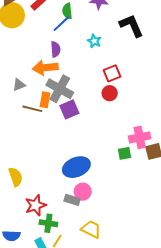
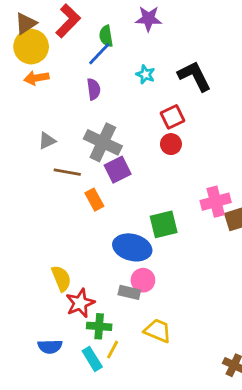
black L-shape: (131, 26) -> (194, 76), moved
orange arrow: (45, 68) -> (36, 78), moved, size x0.7
orange rectangle: (45, 100) -> (94, 200), moved, turned -35
green square: (124, 153) -> (164, 224), moved, size x1.5
blue ellipse: (76, 167) -> (132, 247), turned 40
yellow semicircle: (16, 177) -> (61, 278), moved

